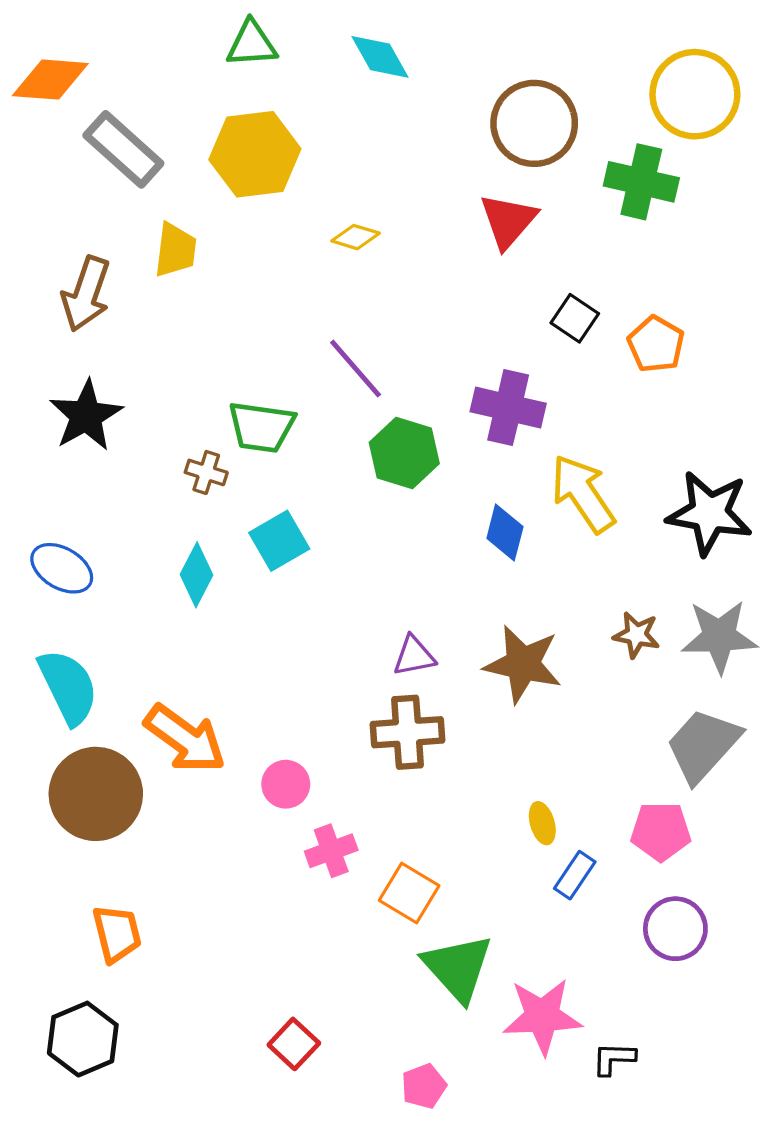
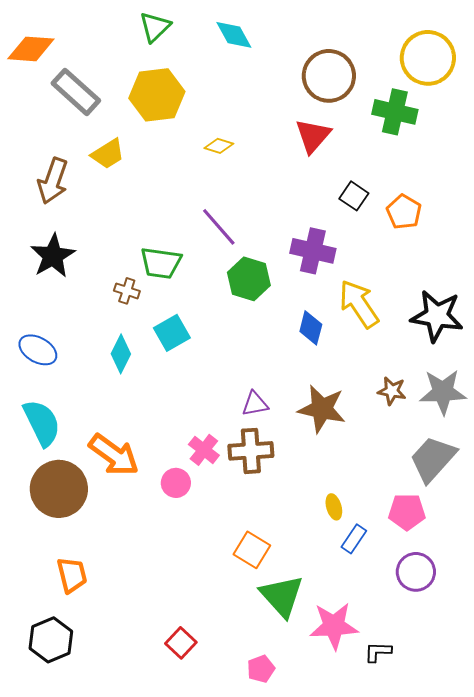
green triangle: (252, 44) -> (155, 27), turned -40
yellow trapezoid: (175, 250) -> (108, 154), turned 51
pink cross: (331, 851) -> (204, 450), moved, turned -32

